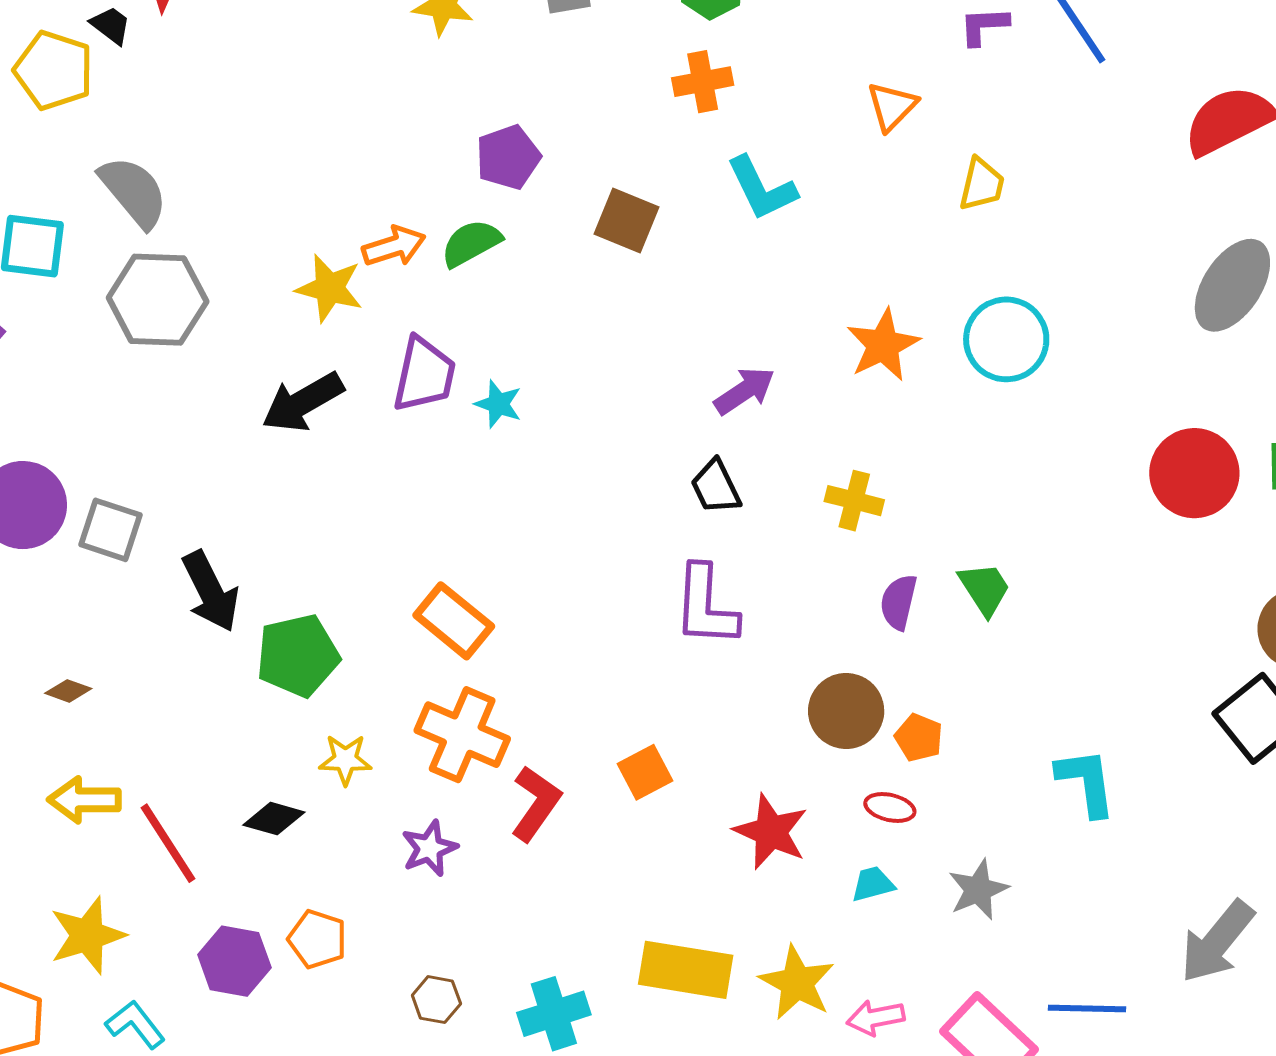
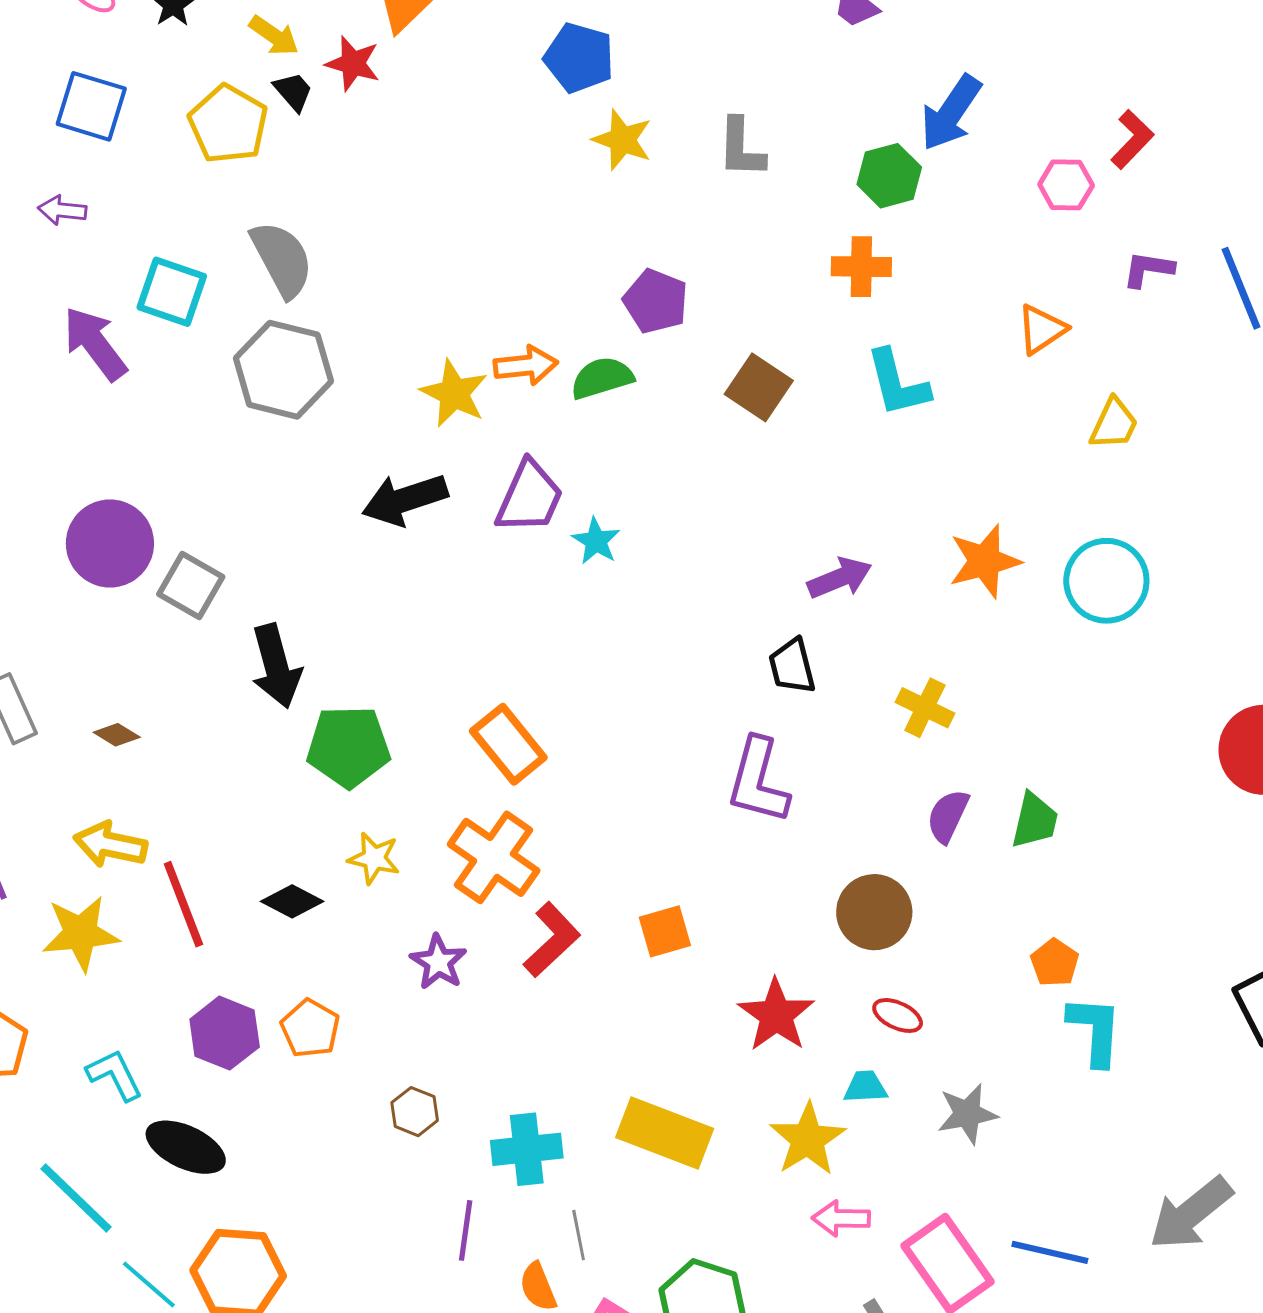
purple pentagon: (508, 157) -> (656, 301), turned 30
green trapezoid: (985, 589) -> (1035, 820), turned 34
orange pentagon: (919, 738) -> (1055, 963), moved
purple star: (429, 848) -> (438, 962), turned -30
yellow star: (87, 935) -> (81, 933), moved
yellow star: (797, 983) -> (808, 1139), moved

